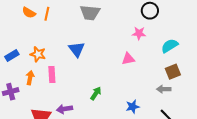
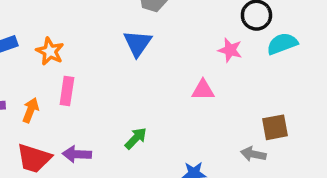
cyan semicircle: (170, 46) -> (282, 44), moved
blue triangle: (77, 49) -> (138, 43), moved
orange arrow: (30, 78) -> (31, 110), moved

